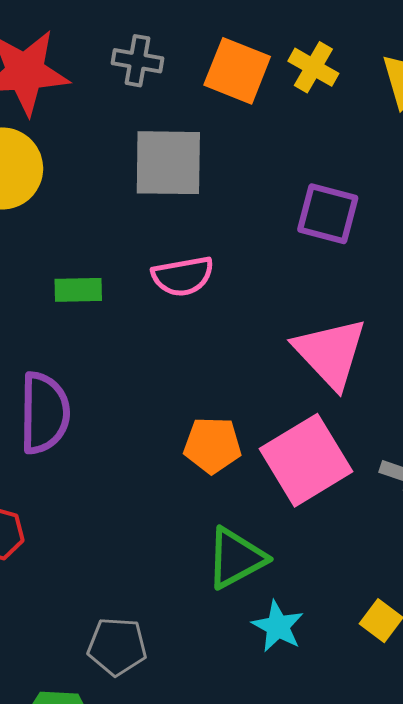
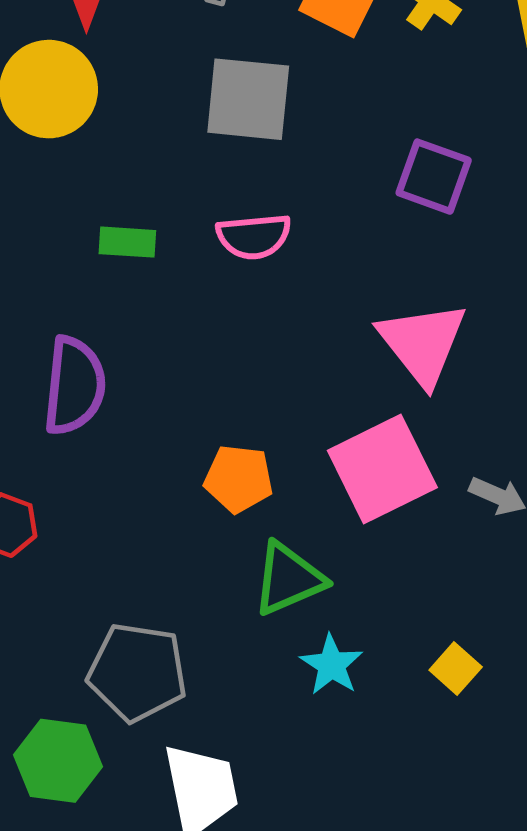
orange pentagon: (212, 445) -> (239, 479), moved
gray pentagon: (117, 646) -> (137, 672), size x1.4

